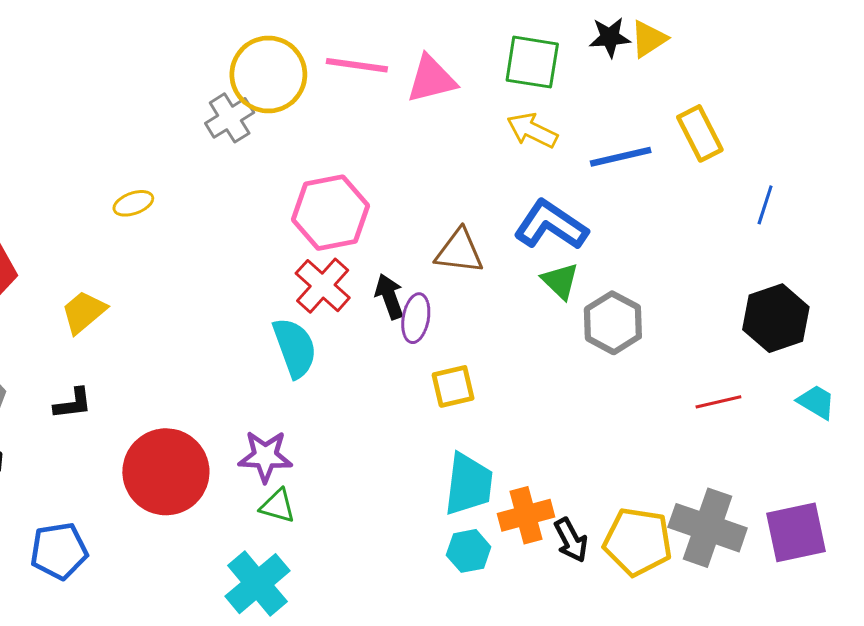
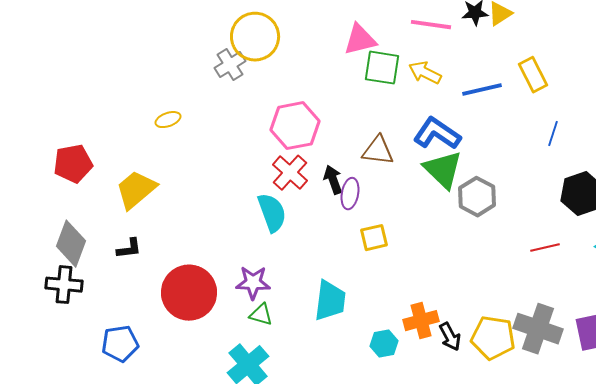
green square: (532, 62) -> (382, 68), moved
pink line: (357, 65) -> (431, 25), moved
blue line: (765, 205) -> (553, 134), moved
green triangle: (560, 281) -> (443, 170), size x1.6
yellow trapezoid: (84, 312) -> (136, 190), size x1.4
cyan trapezoid: (469, 484) -> (330, 301), moved

